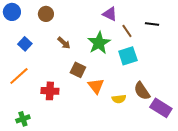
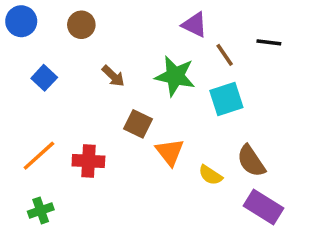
green star: (99, 43) -> (175, 76), turned -30
orange line: (19, 76) -> (39, 156), moved
yellow semicircle: (119, 99) -> (210, 175), turned 40
purple rectangle: (161, 108) -> (264, 207), moved

